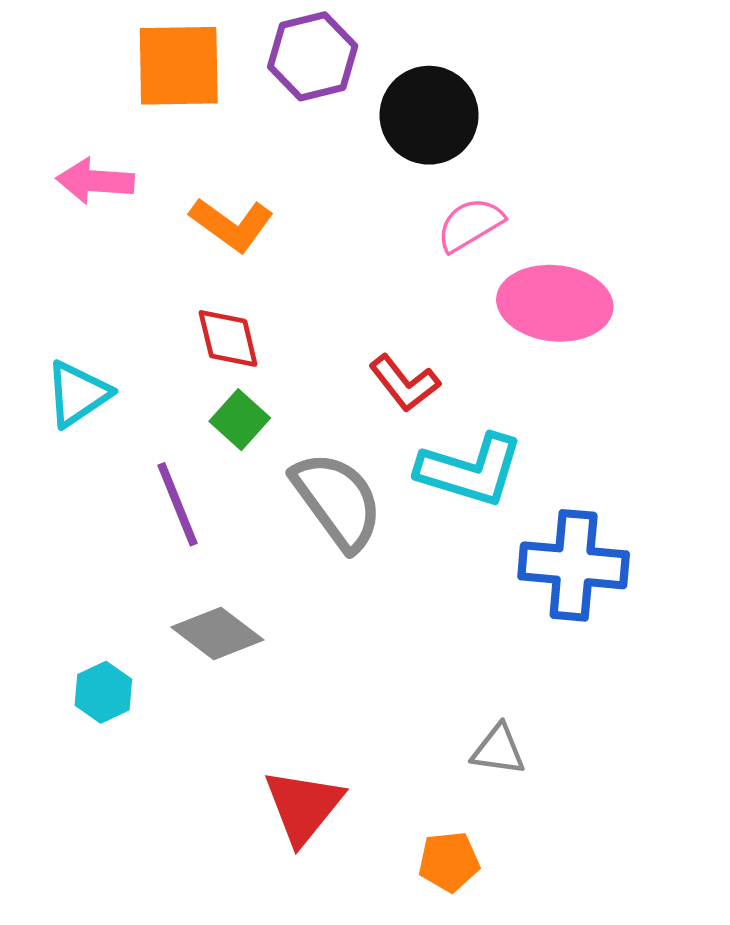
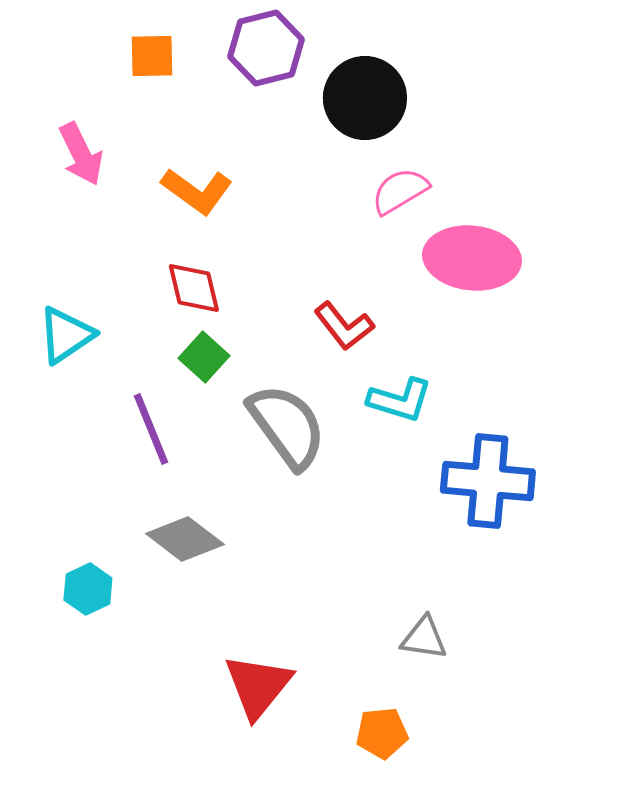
orange square: (179, 66) -> (152, 56), size x0.6
pink arrow: (95, 181) -> (81, 154), turned -120
cyan L-shape: (470, 470) -> (400, 400), size x0.7

